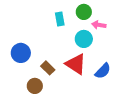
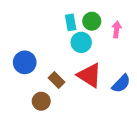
green circle: (84, 12) -> (92, 21), moved
pink arrow: (99, 25) -> (117, 29), turned 88
cyan circle: (84, 39) -> (81, 42), moved

